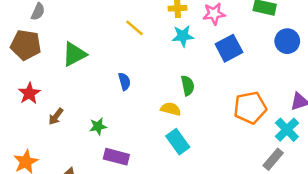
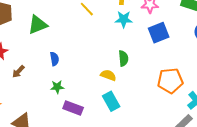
blue semicircle: (124, 81) -> (54, 59), moved
green star: (98, 126) -> (57, 87), moved
purple rectangle: (116, 157) -> (73, 108), moved

